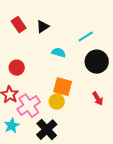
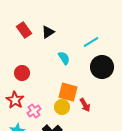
cyan semicircle: (59, 53) -> (64, 58), turned 40
red arrow: (98, 99) -> (85, 105), moved
pink cross: (29, 106) -> (34, 111), size x0.6

